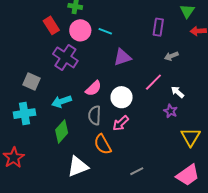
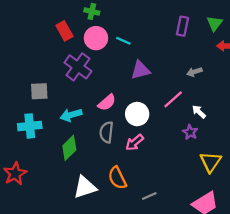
purple rectangle: (158, 27) -> (182, 26), moved
gray square: (31, 82) -> (39, 91), turned -30
orange semicircle: (103, 144) -> (117, 178), moved

